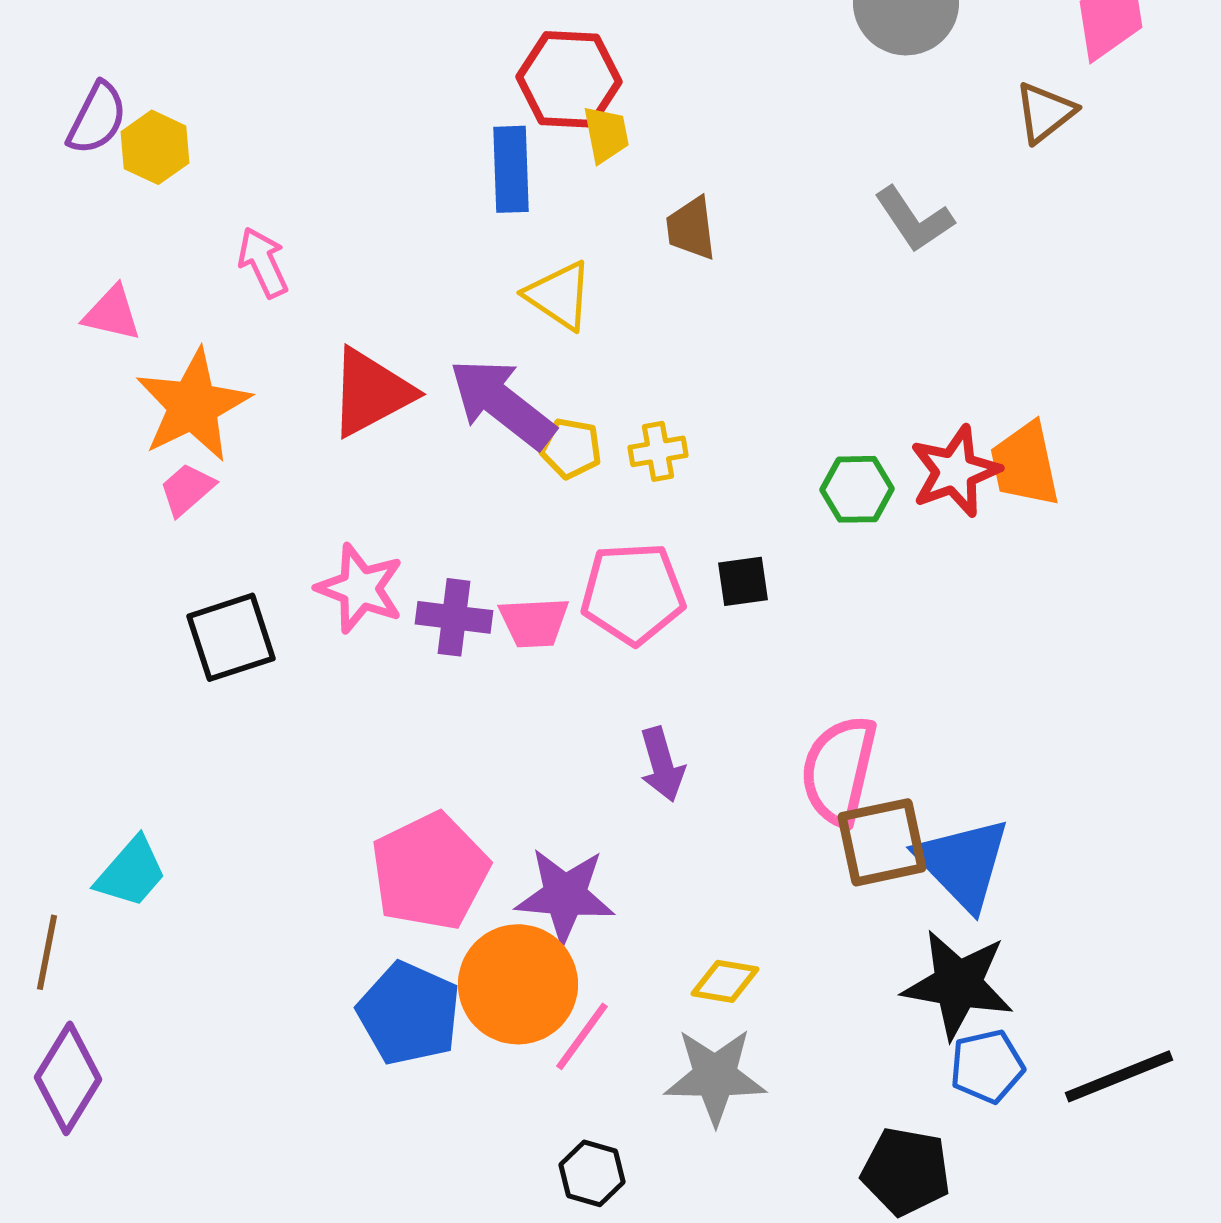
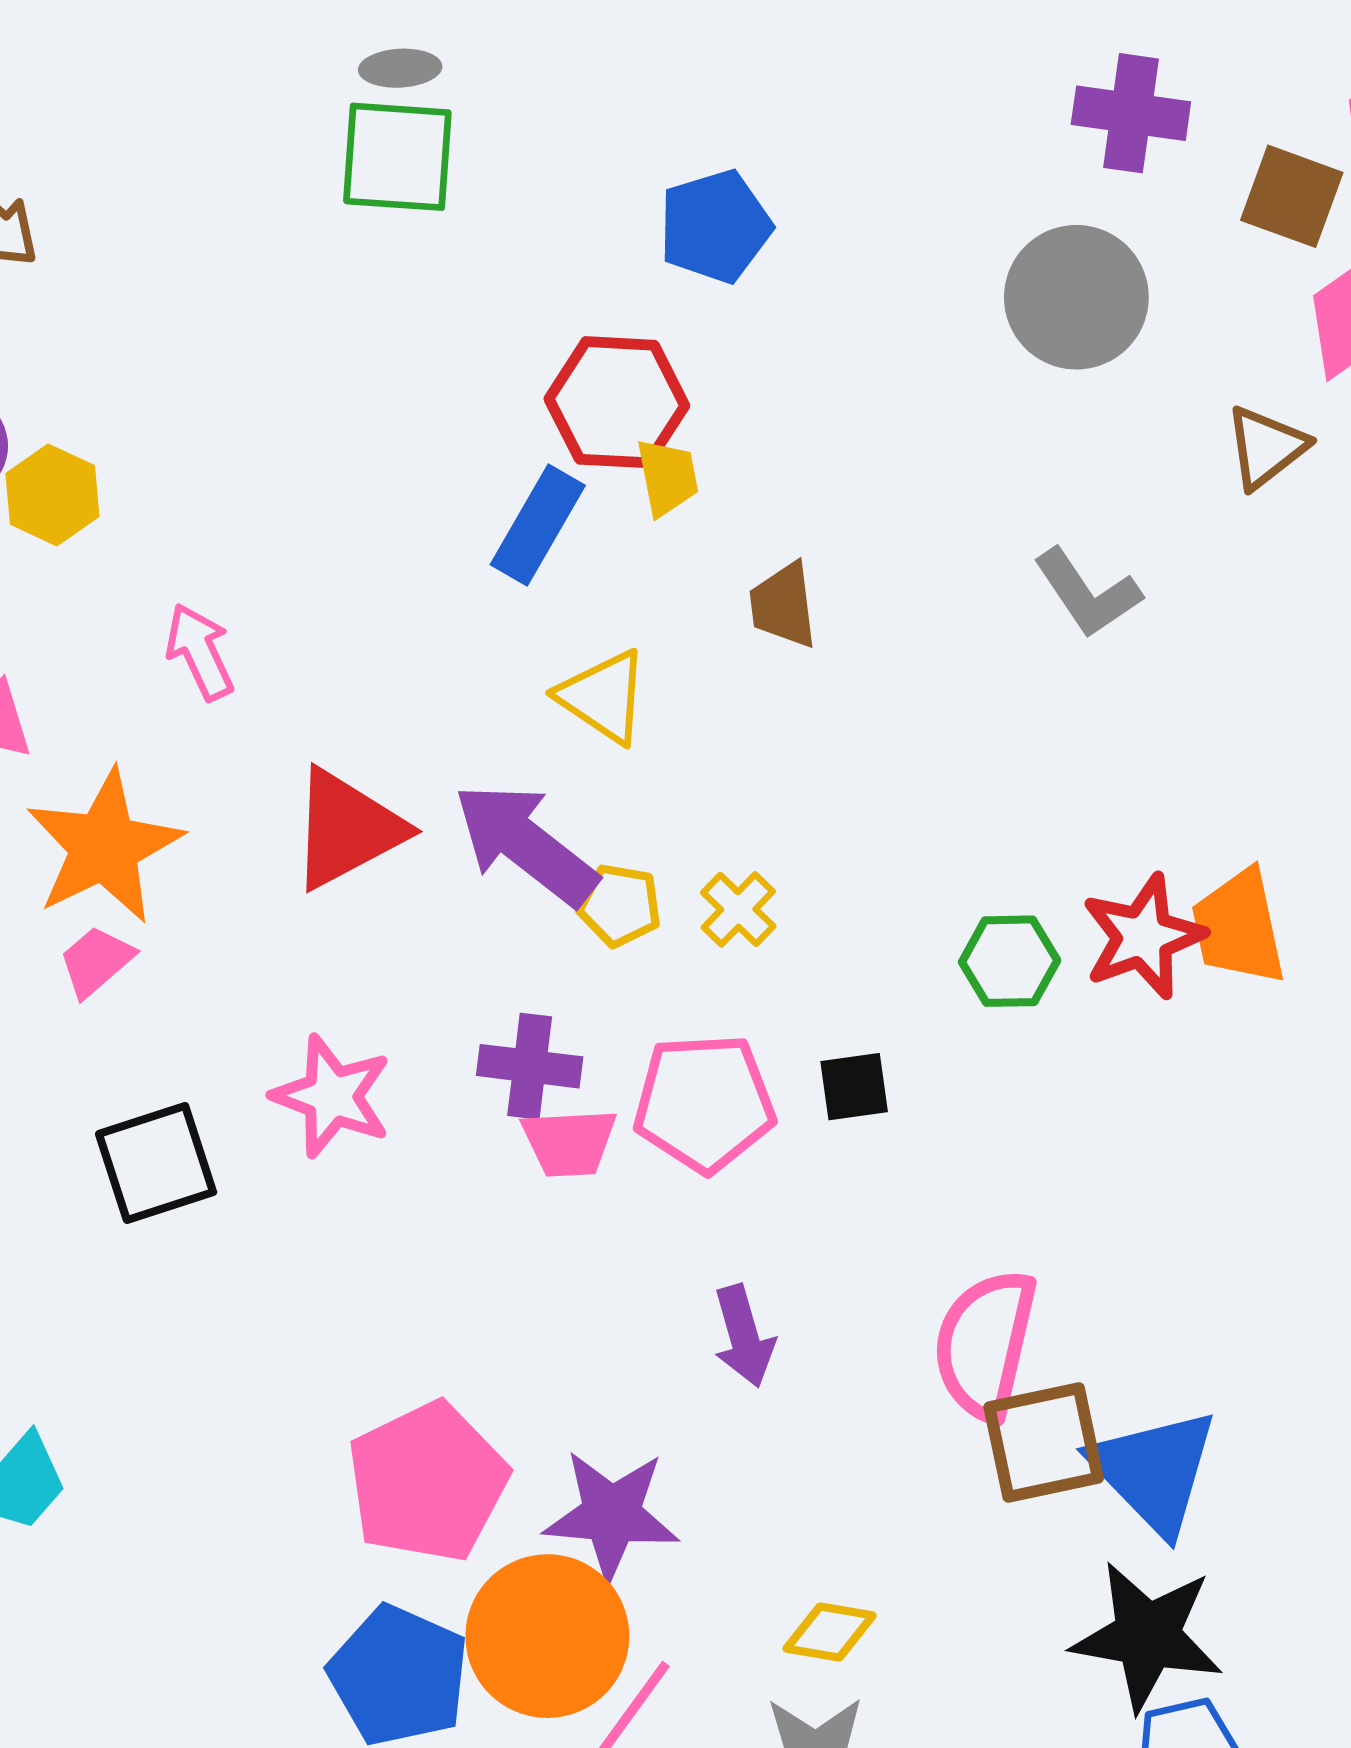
blue rectangle: (511, 169) -> (538, 525), turned 32
yellow cross: (658, 451) -> (738, 909), turned -36
purple cross: (454, 617) -> (530, 1066), moved

